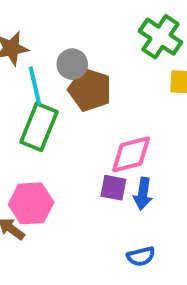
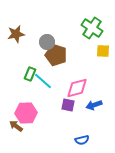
cyan line: (35, 86) -> (43, 81), moved, turned -36
green rectangle: (39, 127) -> (30, 74), size x0.6
blue arrow: (143, 194) -> (94, 105), moved, turned 63

